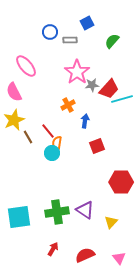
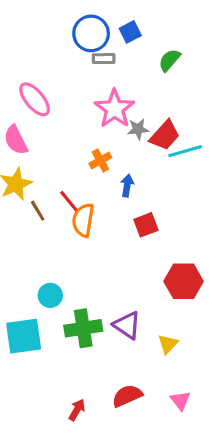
blue circle: (50, 32) -> (91, 33), moved, size x1.5
orange semicircle: (57, 143) -> (83, 220), size x1.5
cyan circle: (52, 153) -> (50, 295), moved
red arrow: (53, 249) -> (77, 410), moved

